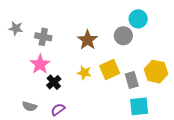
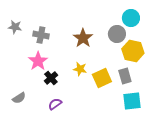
yellow square: (110, 69) -> (102, 78), moved
yellow hexagon: (156, 72) -> (133, 51), moved
gray semicircle: (30, 106) -> (19, 98), moved, turned -48

